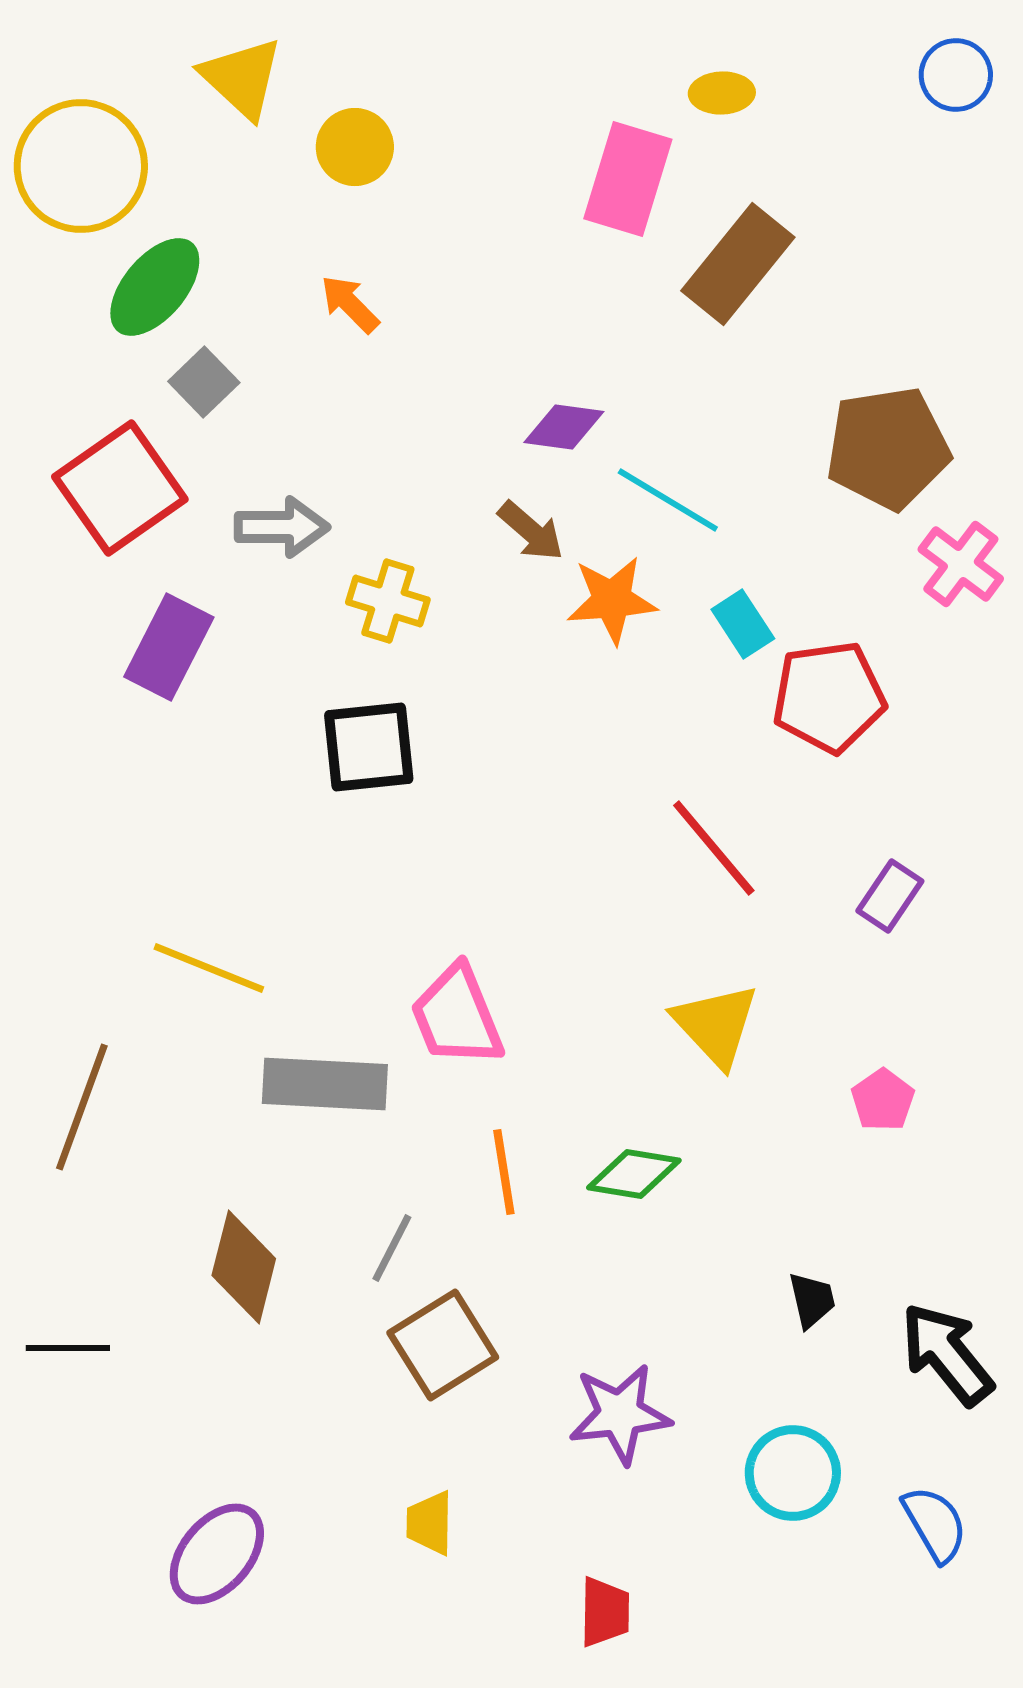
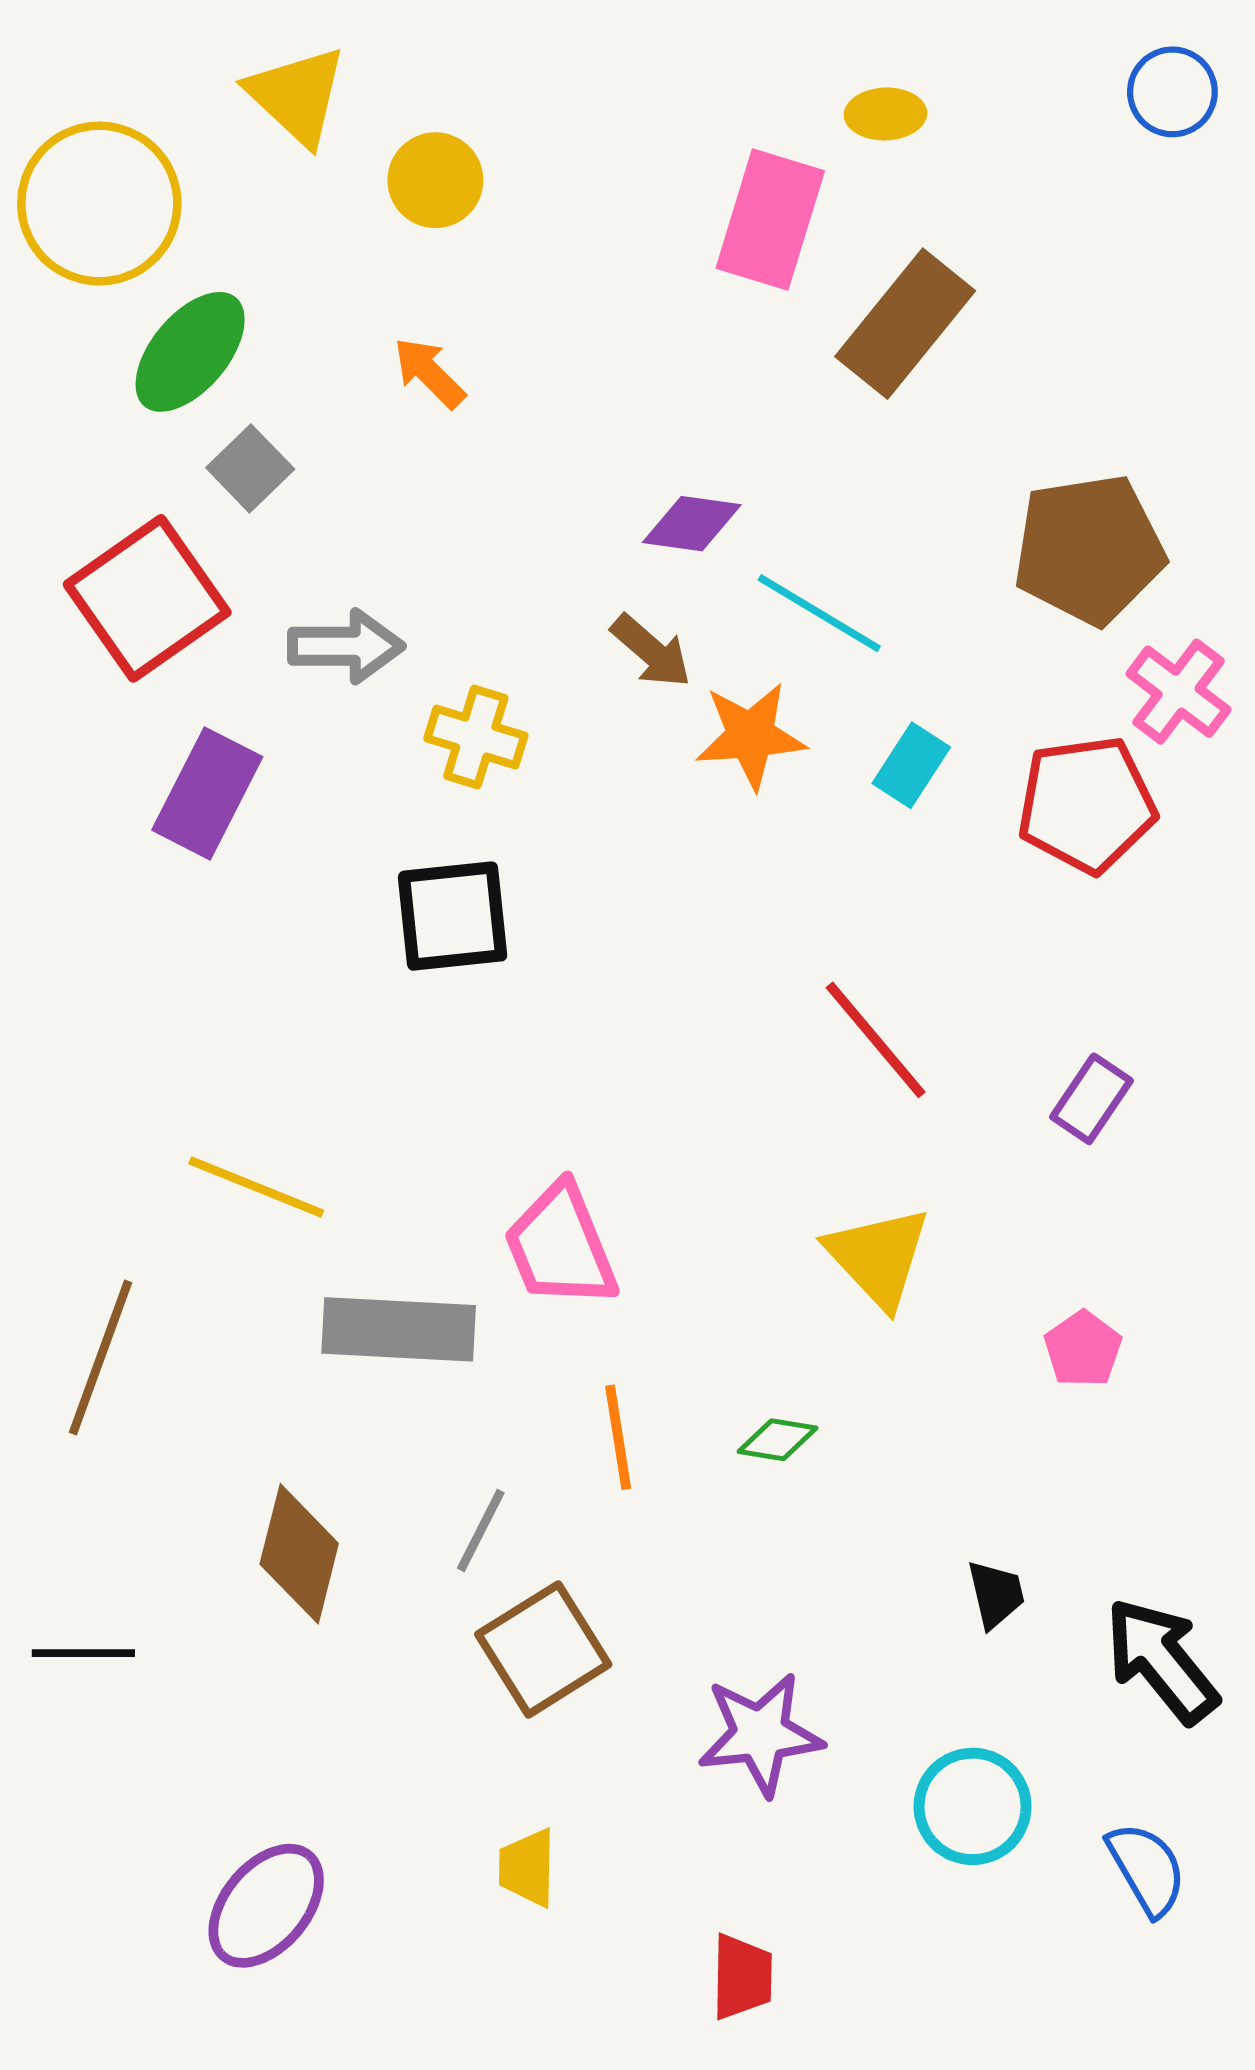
cyan rectangle: (743, 624) -> (911, 765), turned 66
red pentagon: (829, 697) -> (1087, 804), moved
green diamond: (634, 1174) -> (778, 1440), size x0.7

